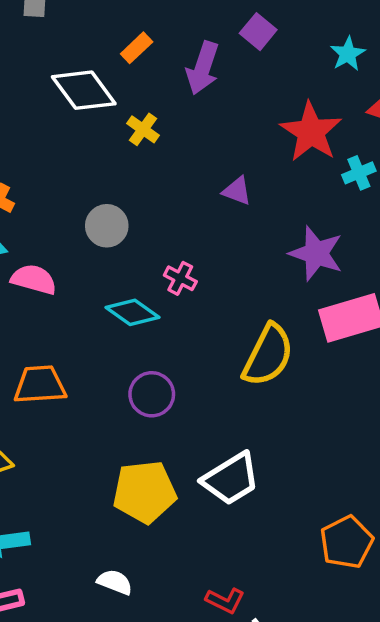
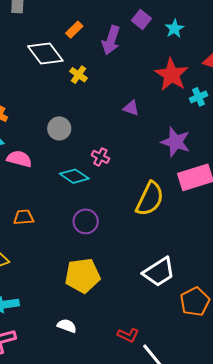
cyan star: (348, 54) -> (174, 29), moved
orange trapezoid: (40, 385) -> (24, 217), size x0.7
white trapezoid: (231, 479) -> (159, 272), moved

